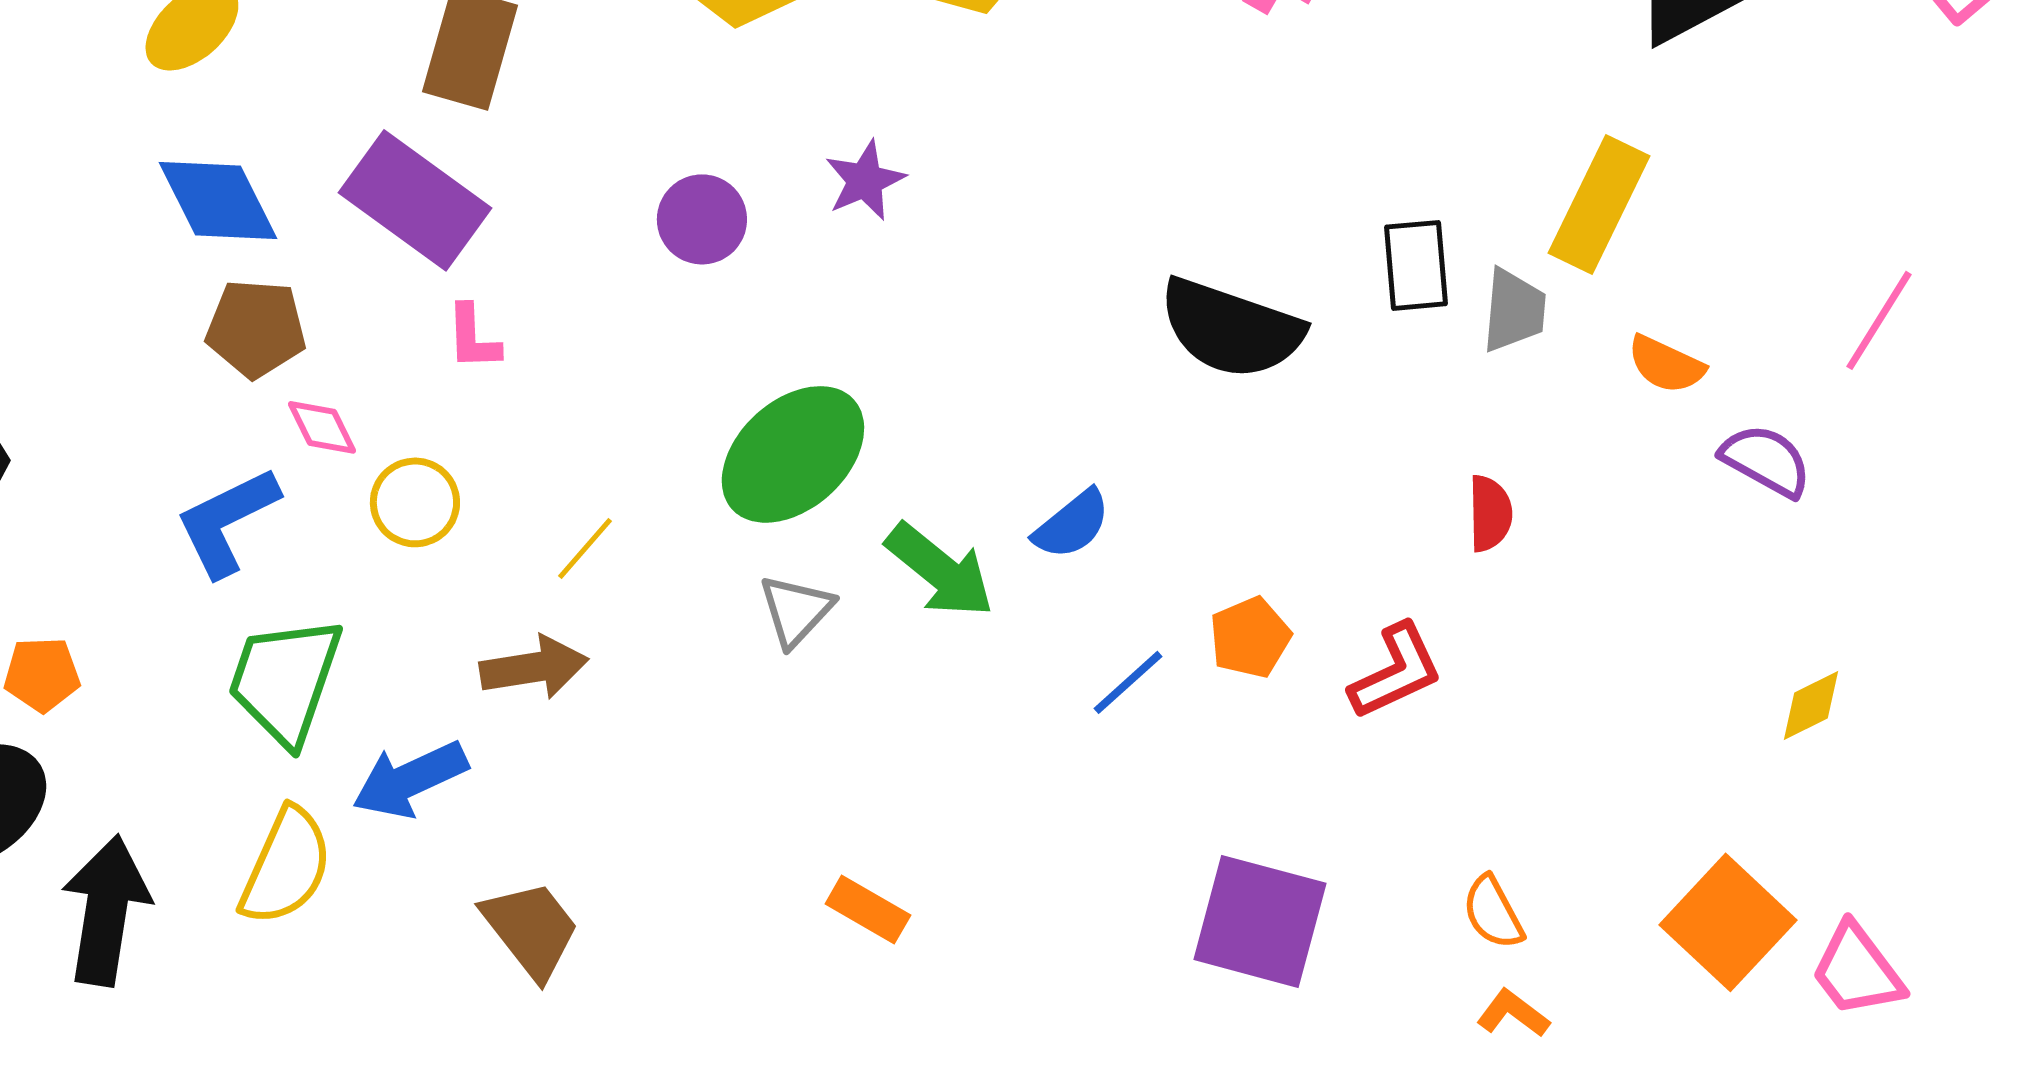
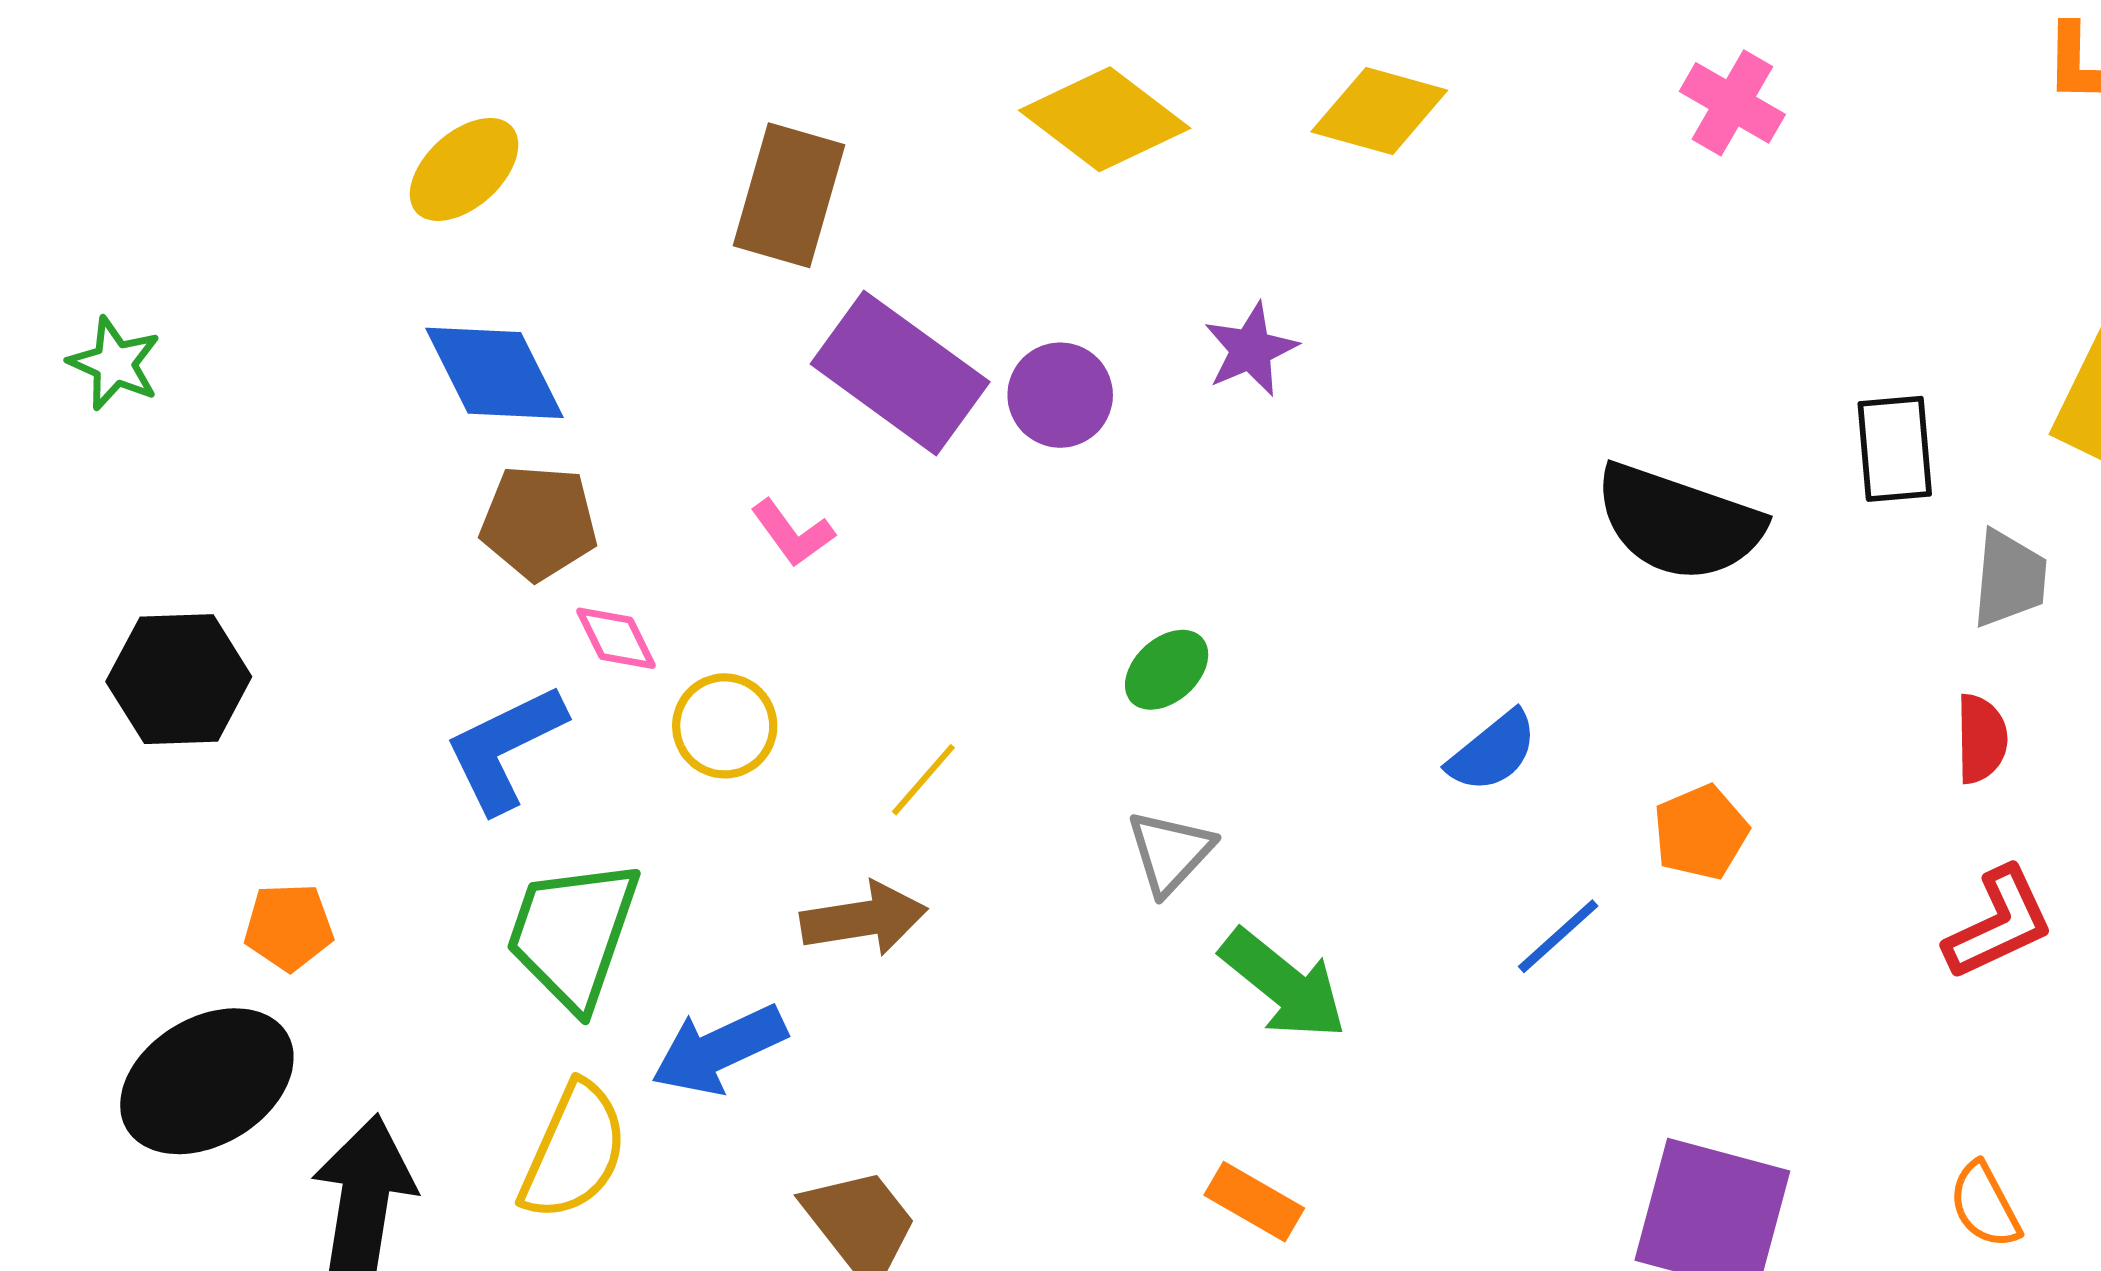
purple rectangle: (415, 200) -> (900, 373), moved
gray trapezoid: (1514, 310) -> (2009, 579), moved
pink L-shape: (473, 337) -> (793, 533), turned -34
green ellipse: (793, 454) -> (1167, 670), size x0.5
green arrow: (940, 570) -> (1283, 984), moved
orange pentagon: (1250, 637) -> (1701, 832), moved
red L-shape: (1396, 671) -> (1999, 923), moved

